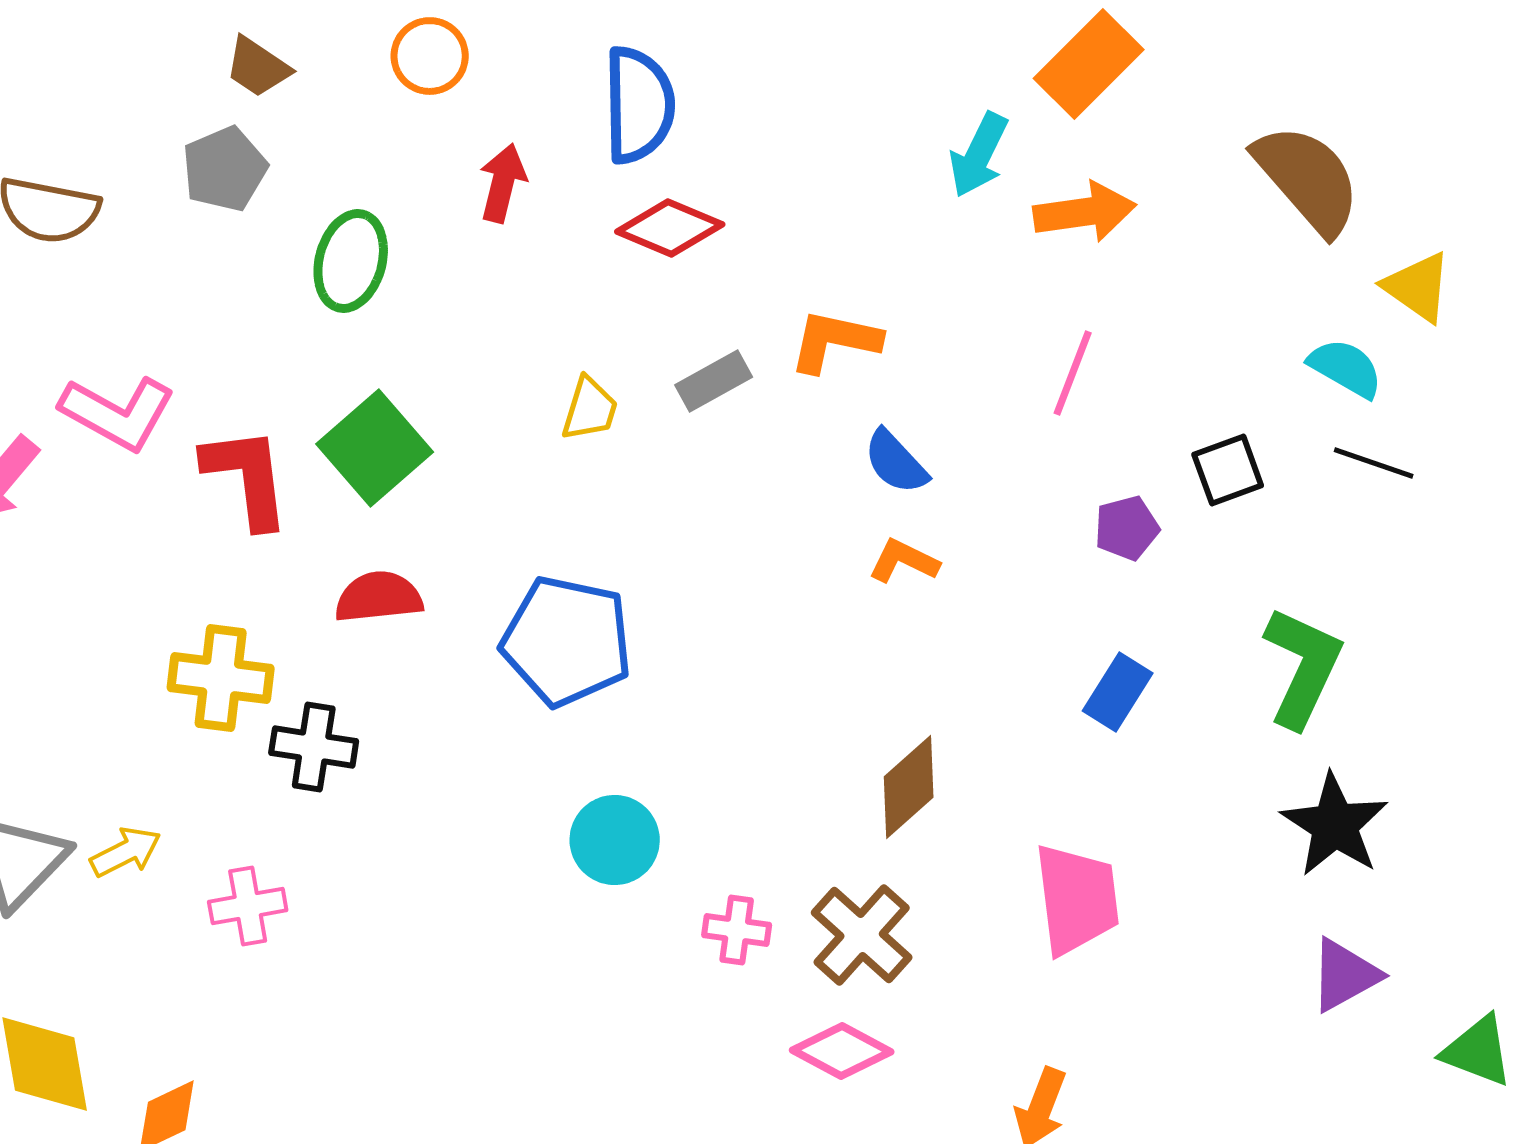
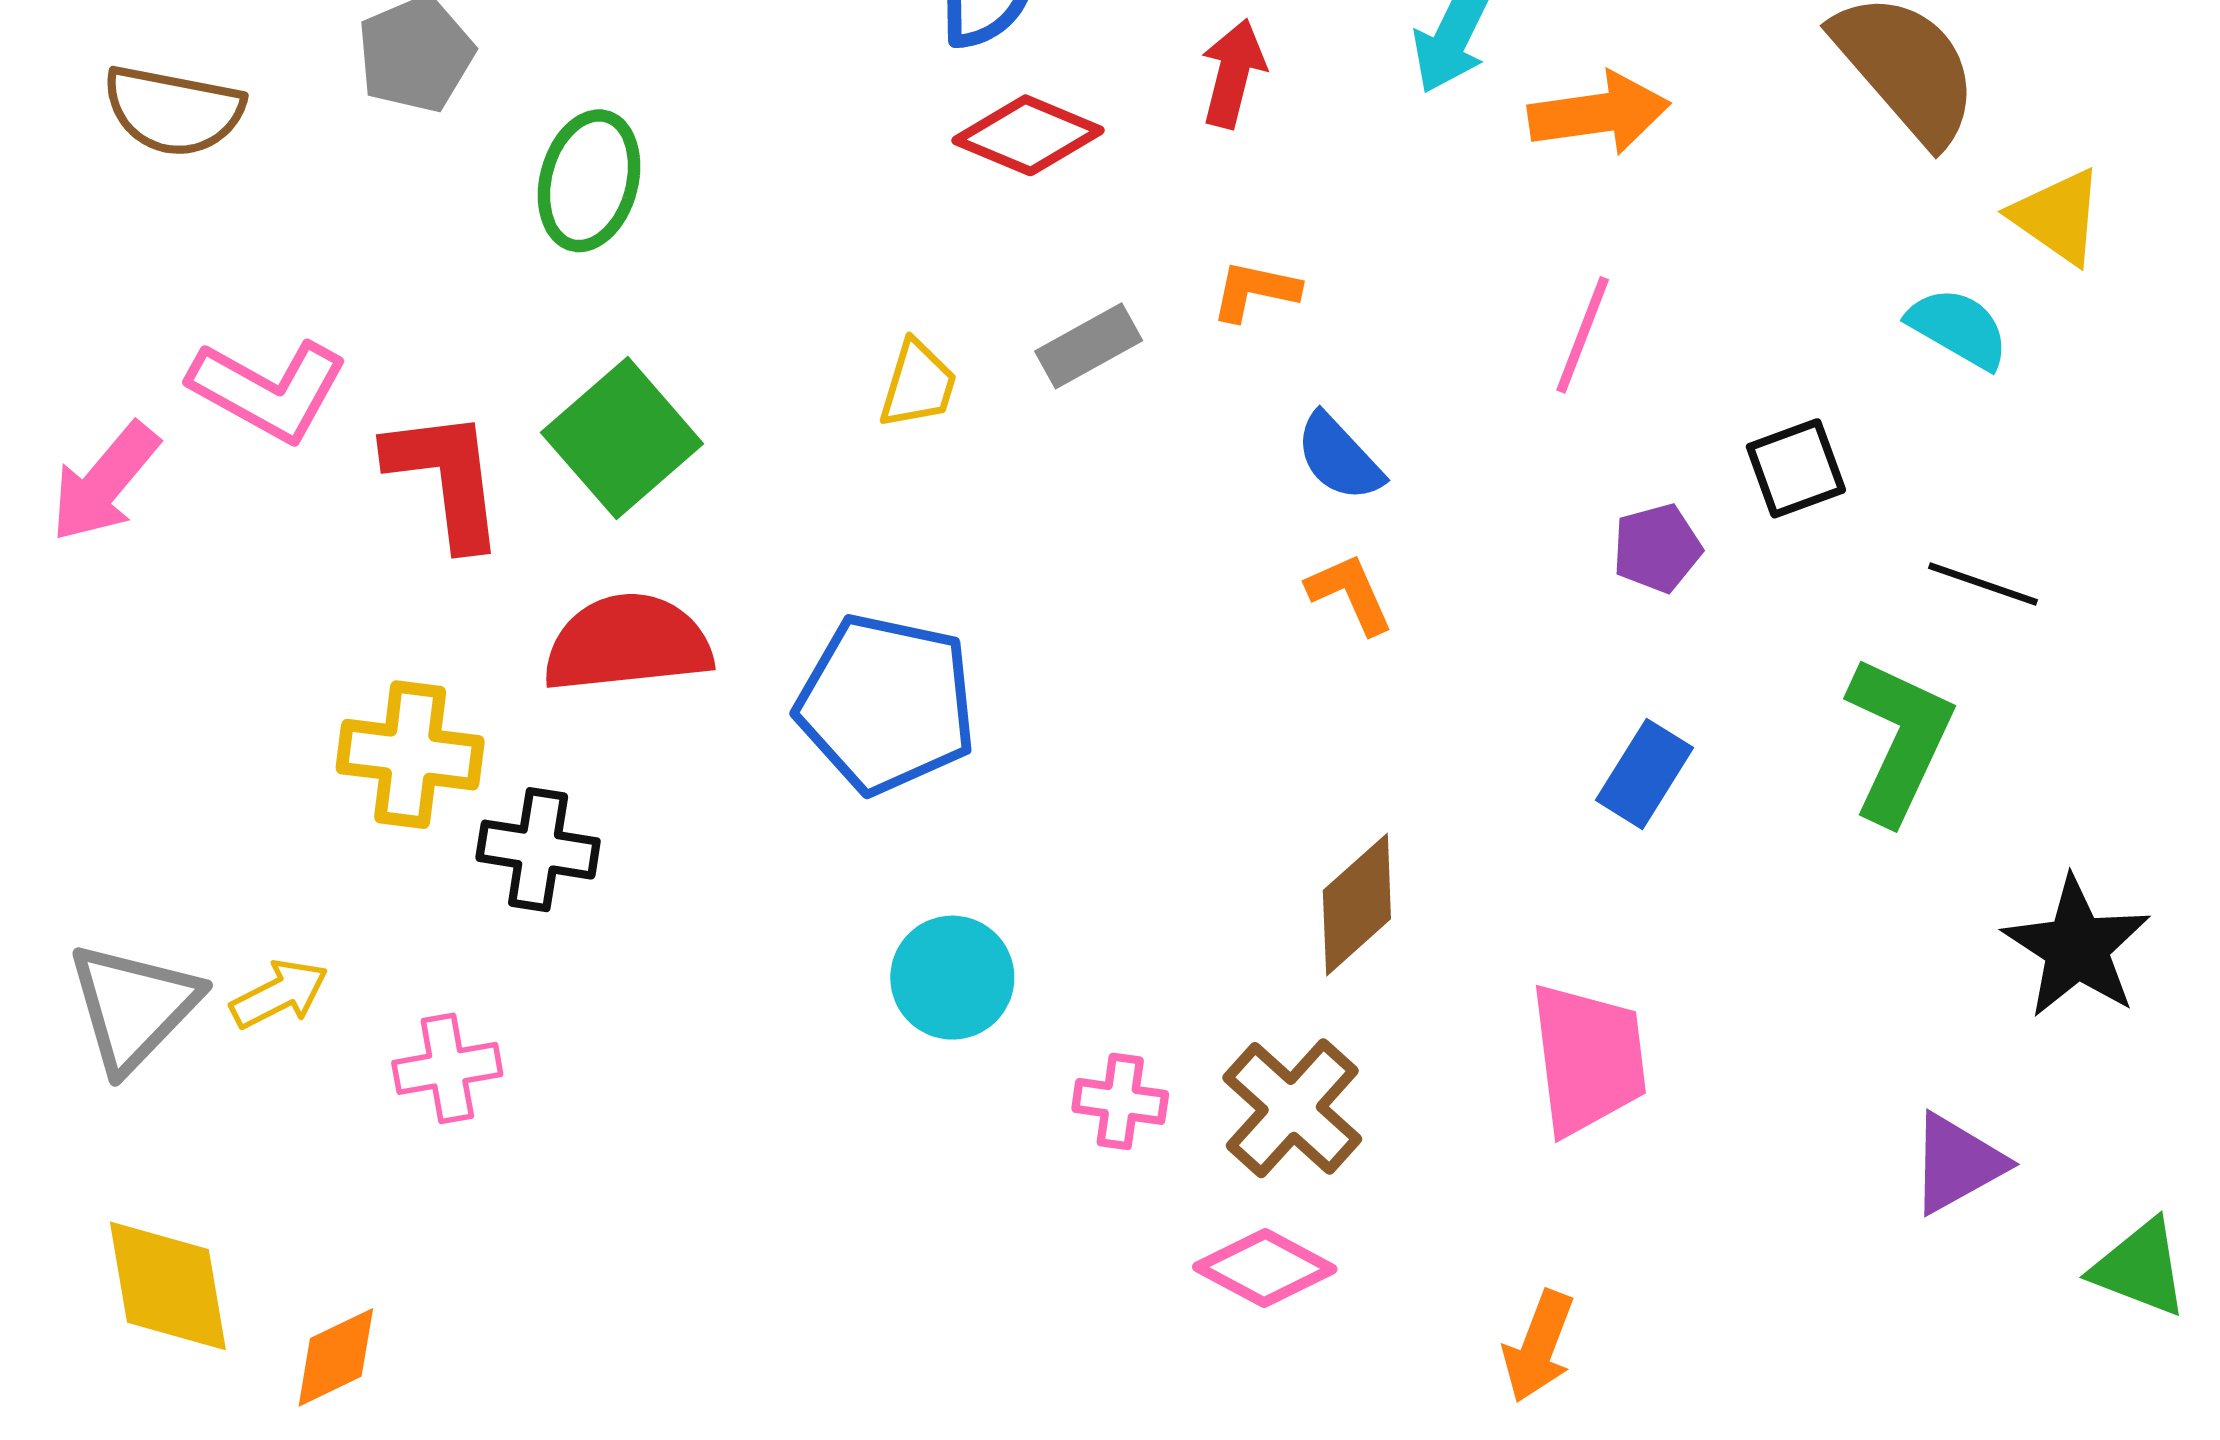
red arrow: (503, 183) -> (1233, 73), moved
orange L-shape: (835, 341) -> (1255, 291), size x0.7
black line: (1374, 463) -> (1983, 584), moved
orange L-shape: (904, 561) -> (1350, 594), turned 40
red semicircle: (379, 597) -> (628, 643), size x1.4
black star: (1335, 825) -> (2077, 947), moved

